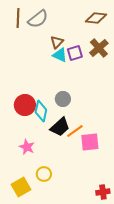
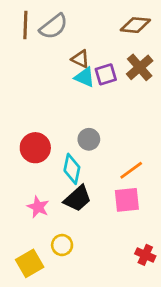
brown triangle: (57, 42) -> (80, 59), turned -48
cyan diamond: (41, 111) -> (72, 169), moved
black trapezoid: (60, 127) -> (78, 198), moved
orange line: (75, 131) -> (131, 170), moved
red cross: (103, 192) -> (145, 255), moved, turned 32

